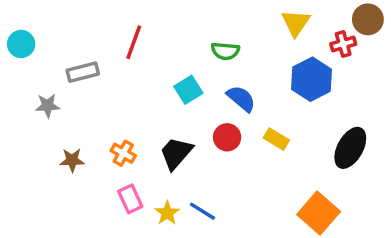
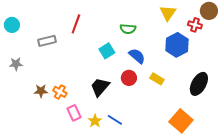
red cross: (343, 44) -> (195, 25), turned 32
gray star: (48, 106) -> (16, 64), moved
orange cross: (123, 153) -> (60, 92), moved

